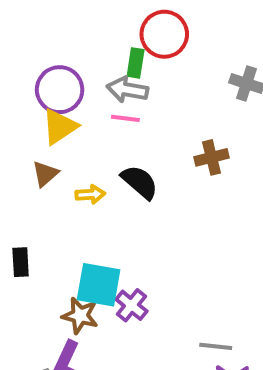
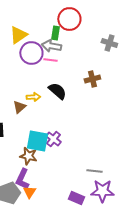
purple circle: (60, 90) -> (31, 53), moved
yellow triangle: (60, 127) -> (18, 35), moved
brown triangle: (45, 174) -> (19, 107), moved
purple cross: (131, 305) -> (53, 139), moved

